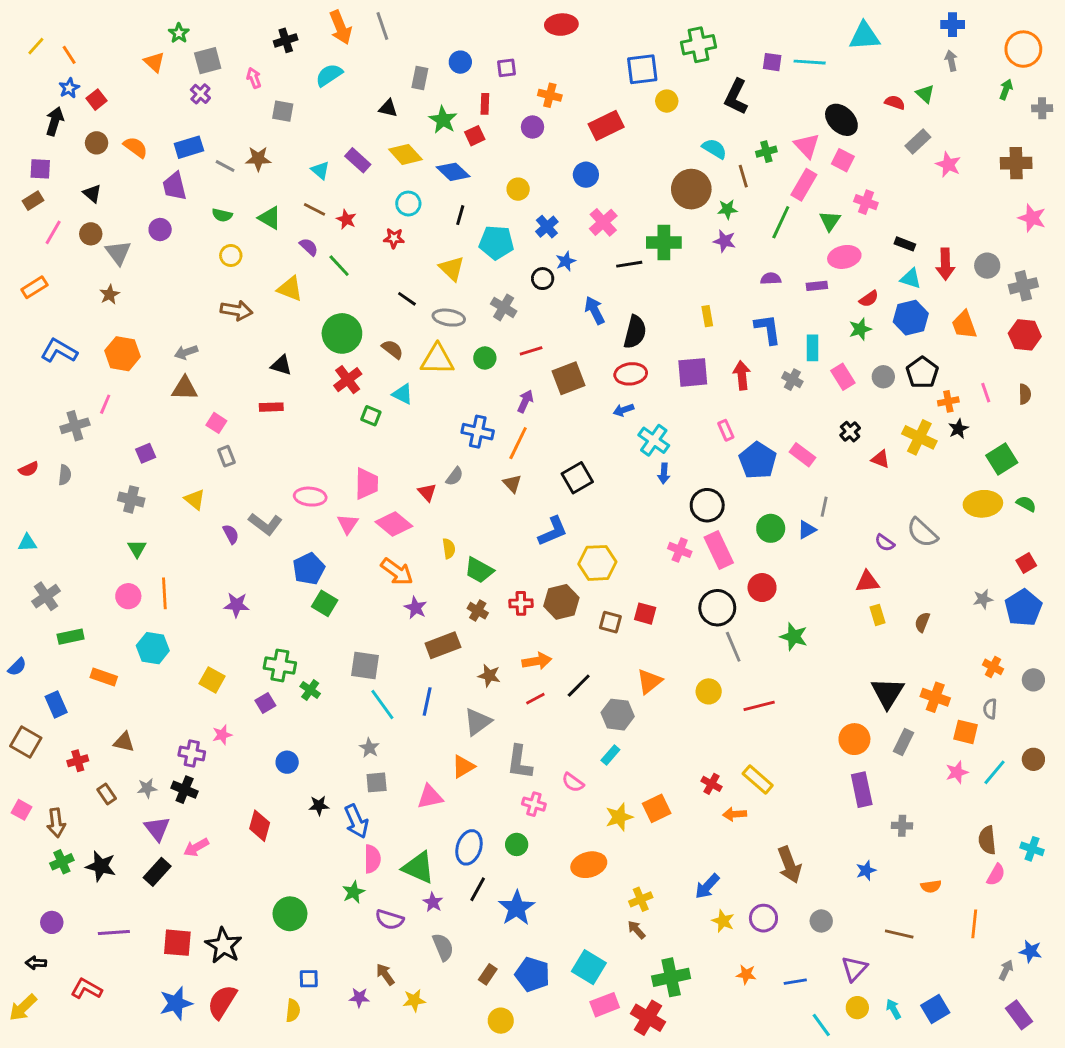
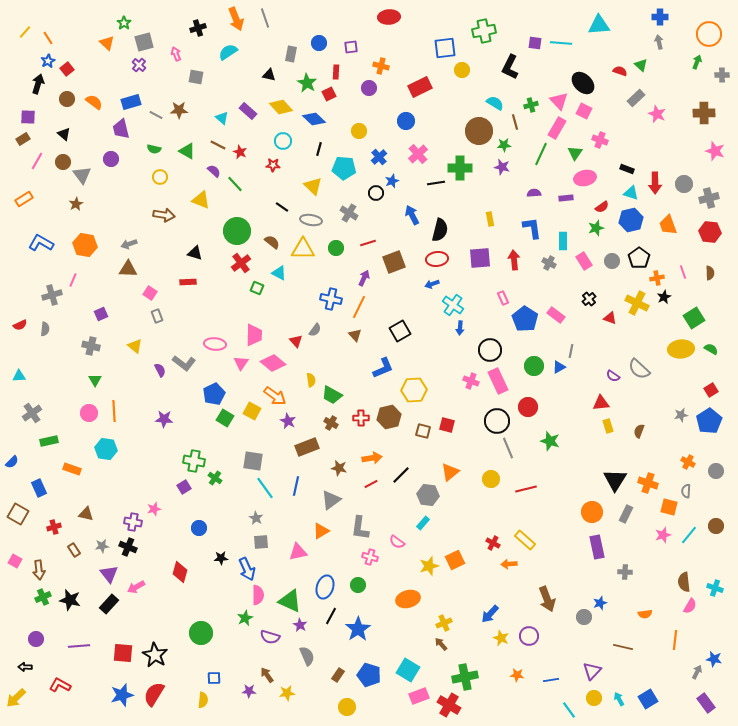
yellow square: (212, 680) -> (252, 411), moved
gray circle: (821, 921) -> (584, 617), moved

